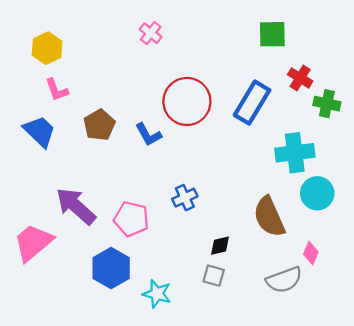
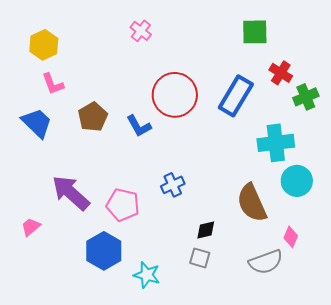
green cross: (327, 104) -> (306, 97), turned -35
pink trapezoid: (33, 242) -> (31, 227), size x0.5

